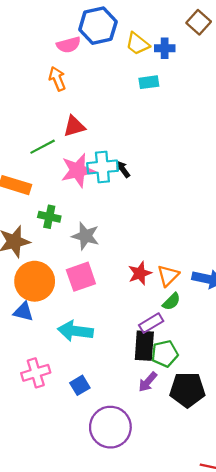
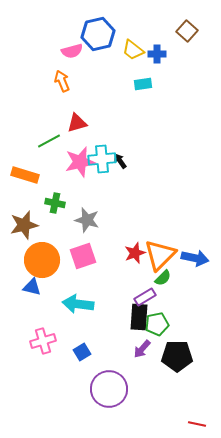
orange triangle: (168, 276) -> (160, 255), size x1.6

